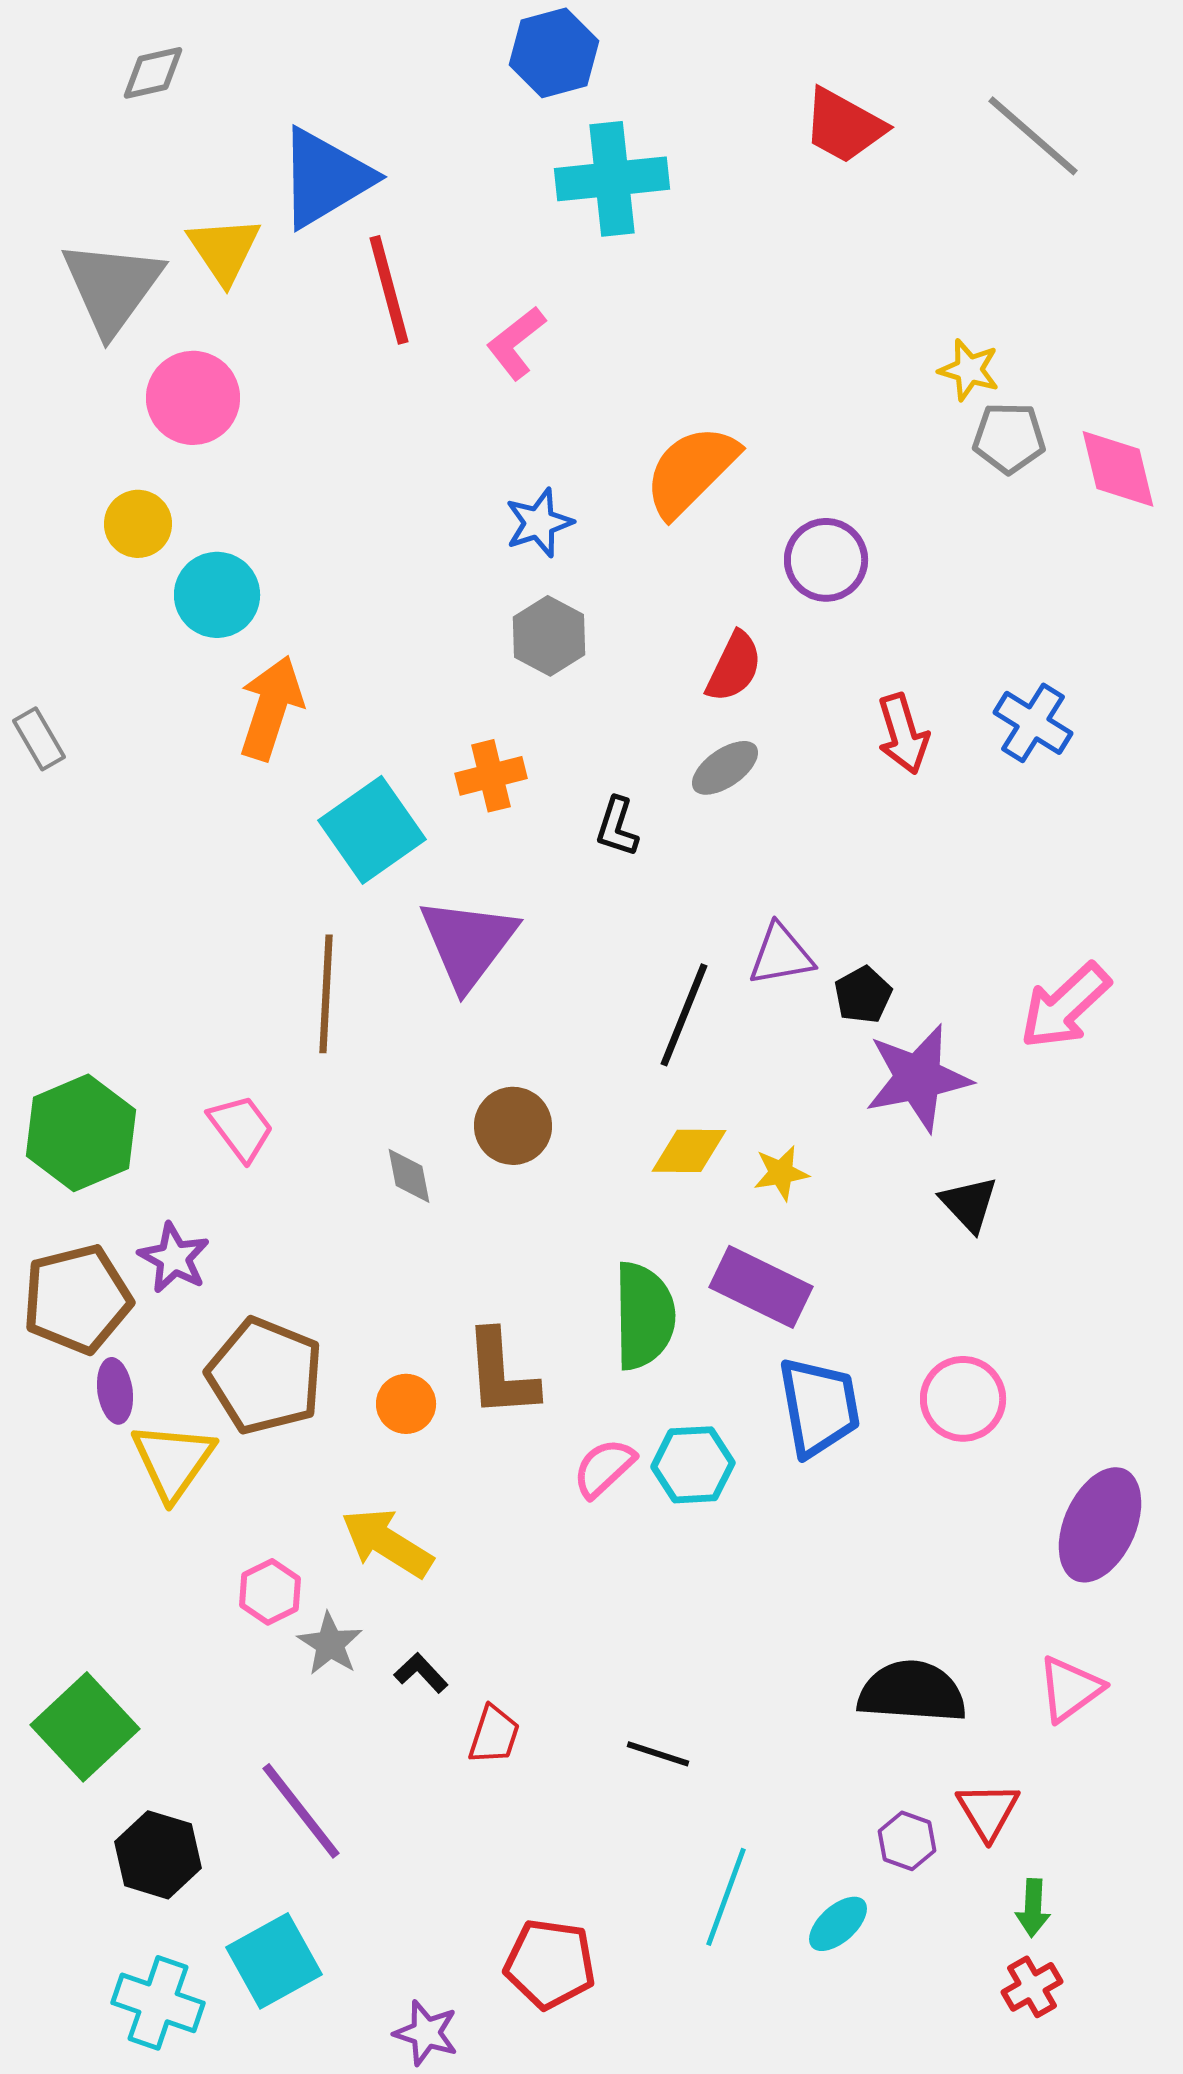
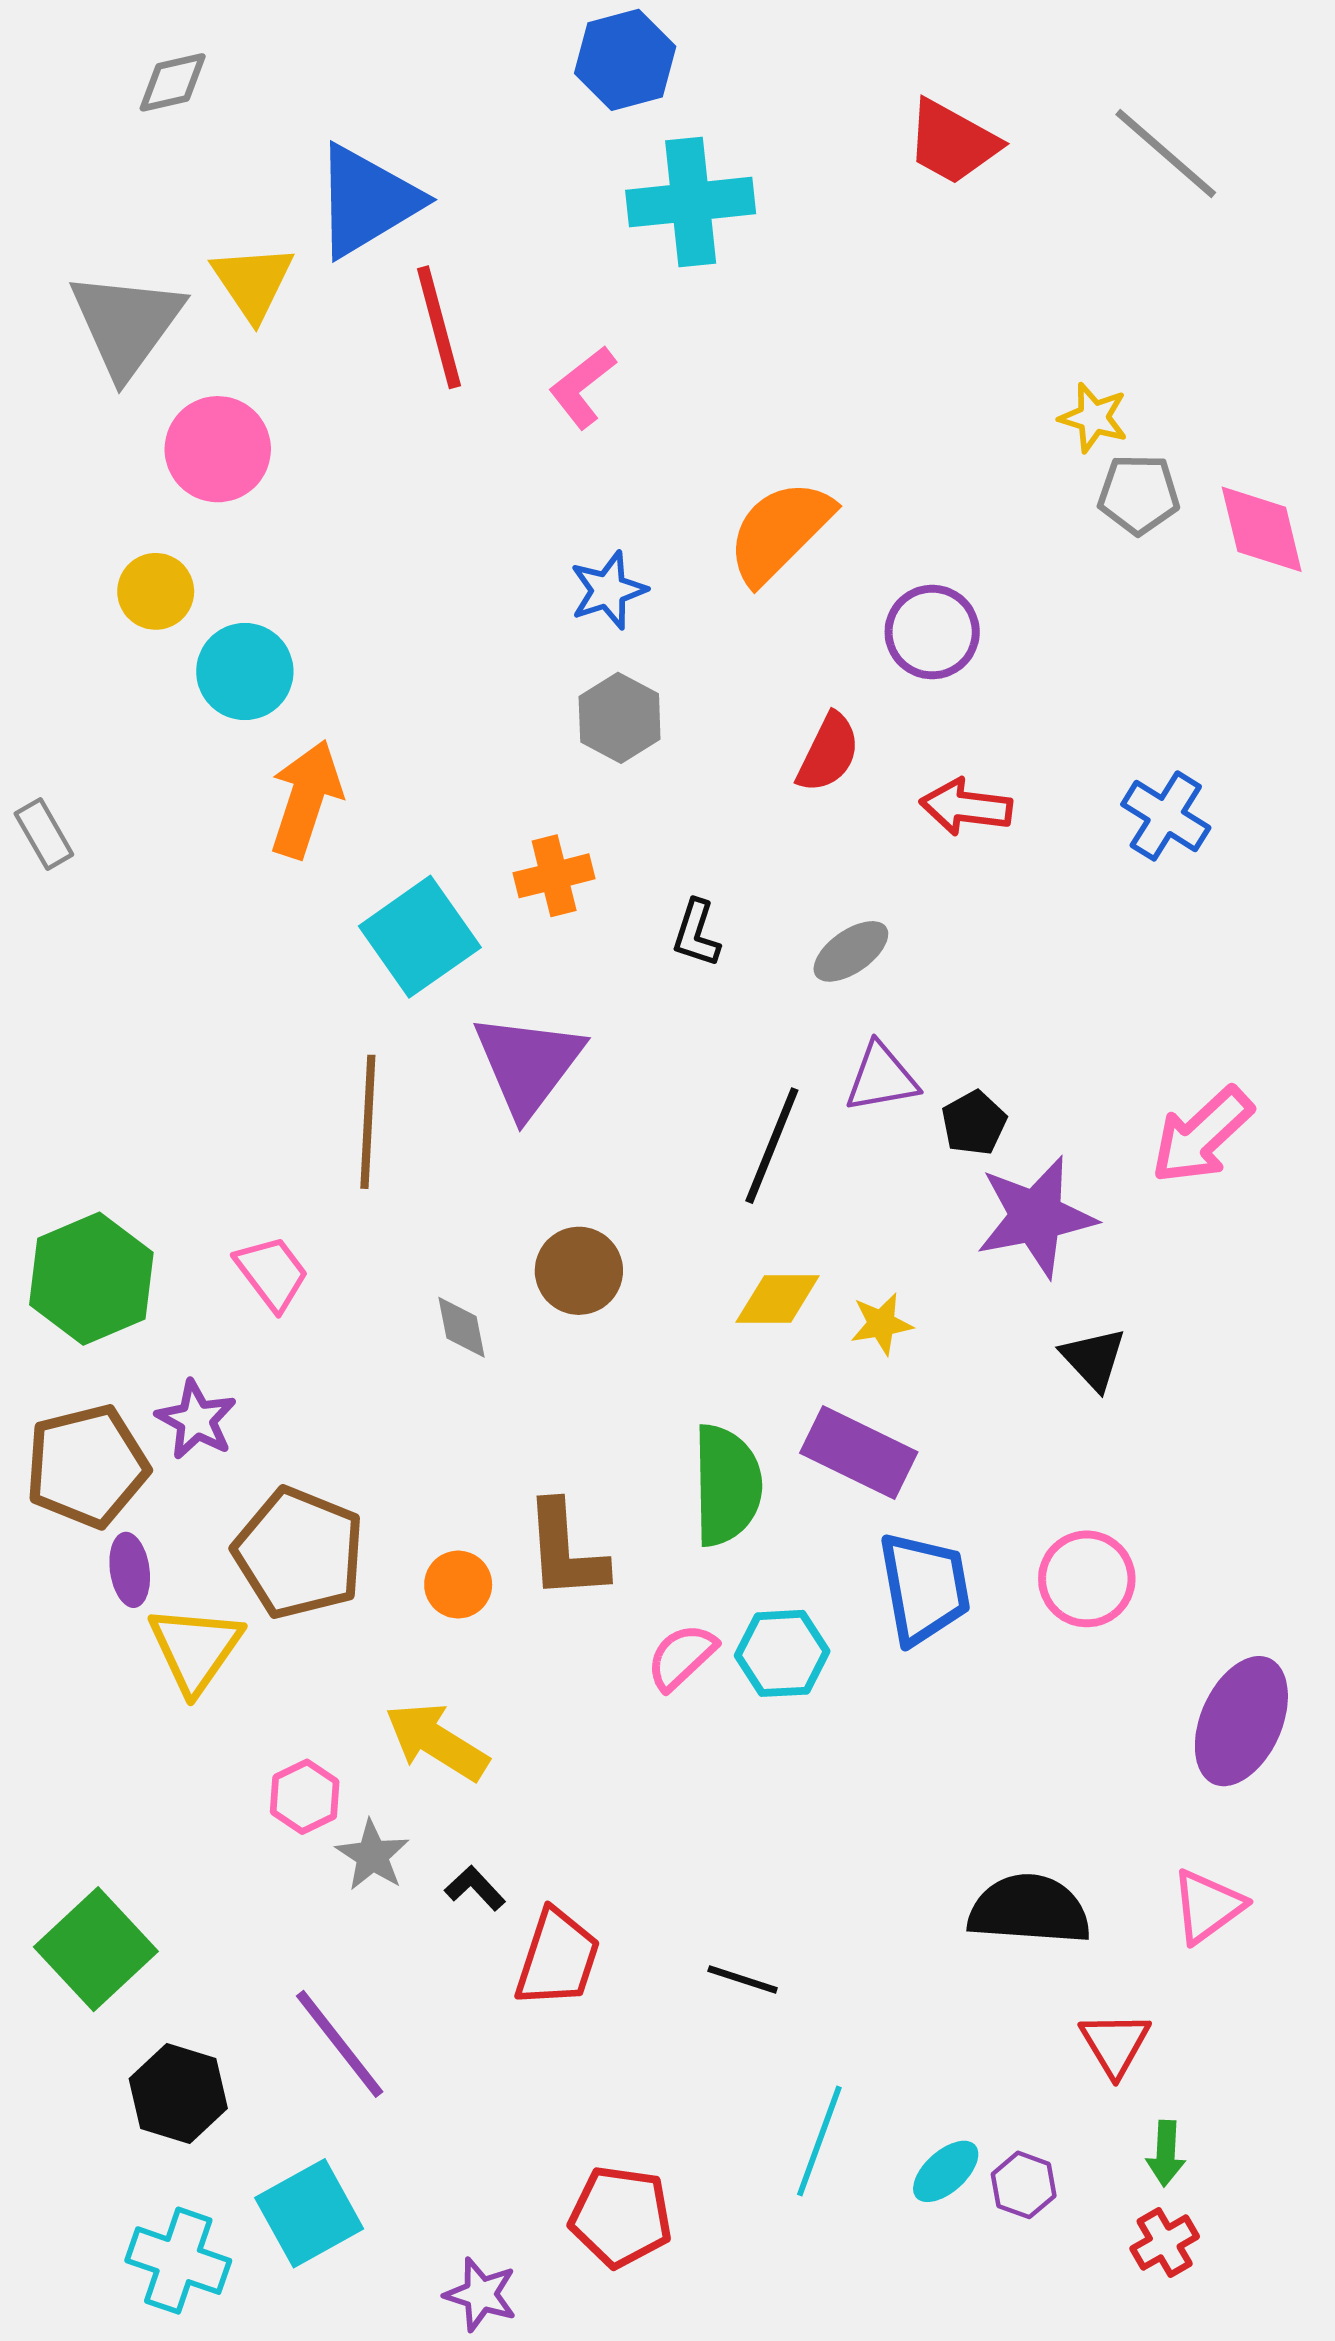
red arrow: (903, 734) -> (966, 807), moved, turned 114
gray ellipse: (725, 768) -> (851, 951), moved
red trapezoid: (494, 1735) -> (557, 1958), size x1.5
purple hexagon: (907, 1841) -> (1024, 2185), moved

